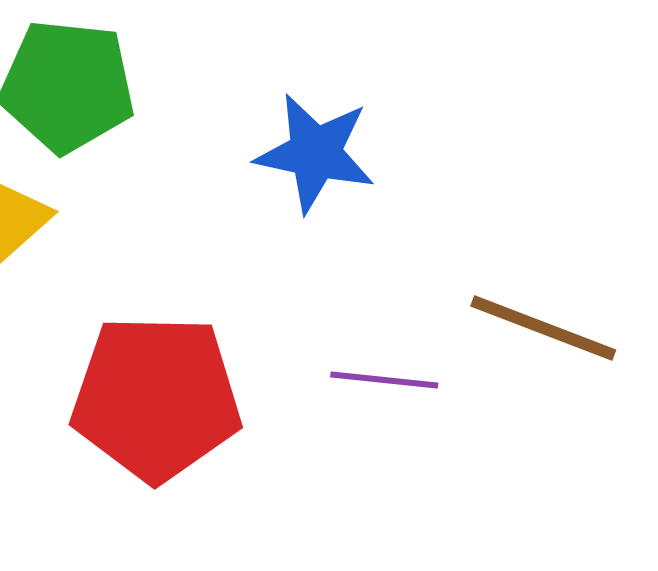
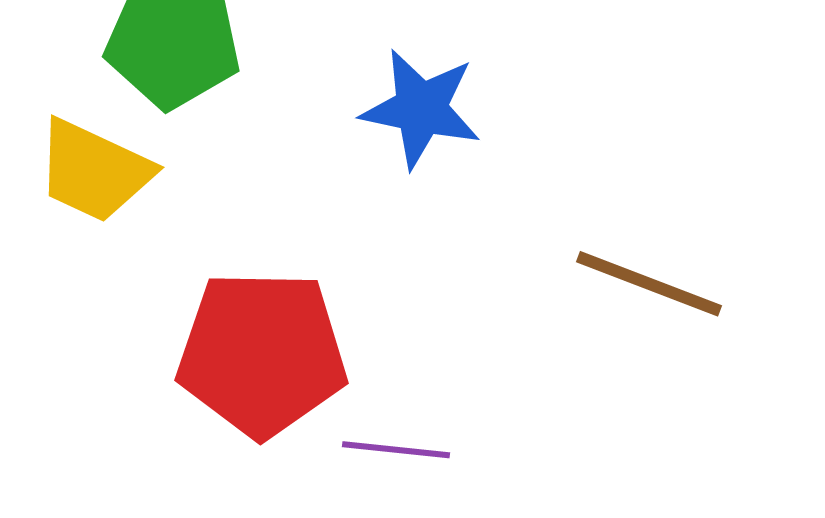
purple line: (384, 380) -> (396, 450), moved

